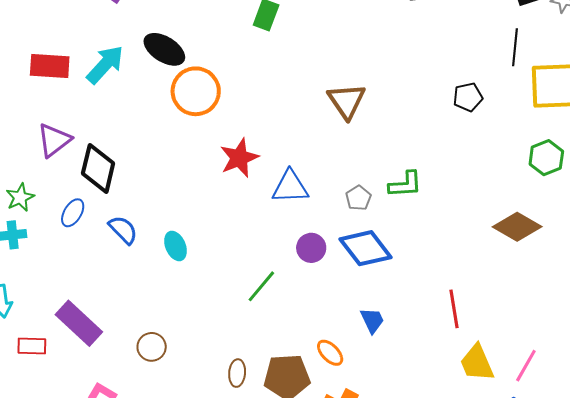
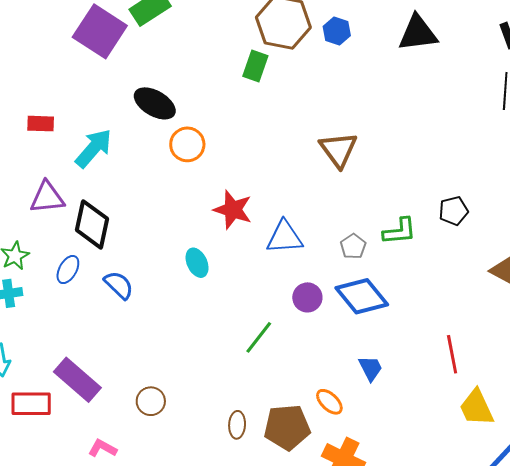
cyan arrow: (105, 65) -> (94, 148), moved
red rectangle: (50, 66) -> (41, 124), size x0.7
orange circle: (196, 91) -> (187, 144), size x0.7
black pentagon: (468, 97) -> (454, 211), moved
purple triangle: (54, 140) -> (47, 197), turned 33
red star: (239, 158) -> (233, 210), turned -30
cyan ellipse: (176, 246) -> (197, 263), moved
red rectangle: (32, 346) -> (31, 404), size x1.4

